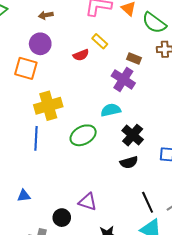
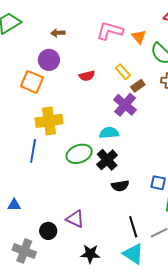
yellow rectangle: (100, 41) -> (123, 72), moved
brown rectangle: (134, 58) -> (138, 86), turned -64
black cross: (133, 135) -> (107, 160), moved

